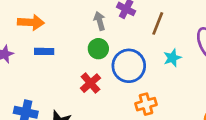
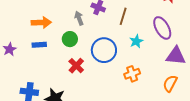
orange arrow: (31, 22) -> (41, 22), moved
green circle: (98, 49) -> (70, 39), moved
orange cross: (146, 104) -> (132, 74), moved

